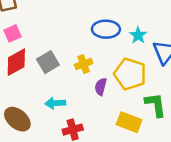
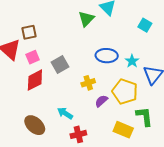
gray square: (48, 62) -> (60, 64), moved
purple semicircle: (101, 87) -> (101, 101), turned 32
cyan arrow: (55, 103) -> (65, 113), turned 35

